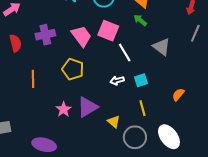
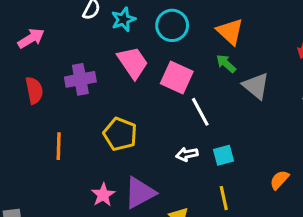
pink trapezoid: (81, 36) -> (133, 63), moved
gray triangle: (162, 47) -> (256, 86), moved

